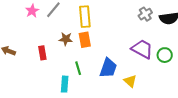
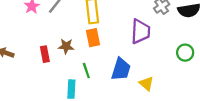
brown star: (66, 39) -> (66, 46), moved
purple trapezoid: (142, 49) -> (141, 31), moved, turned 65

